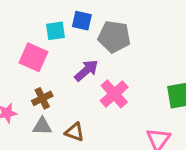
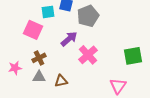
gray pentagon: (114, 37) -> (88, 16), turned -30
brown triangle: (75, 132) -> (61, 81), turned -32

